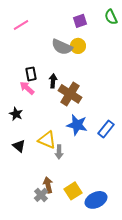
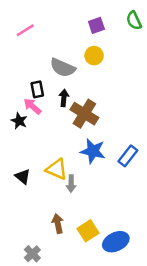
gray semicircle: (62, 47) -> (63, 68), moved
black star: (16, 114) -> (19, 121), moved
gray cross: (41, 195) -> (32, 254), moved

